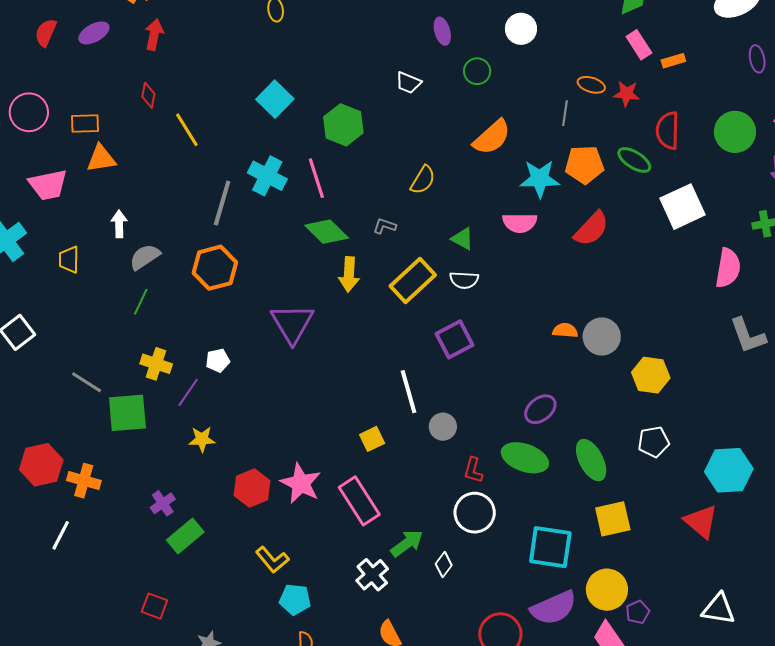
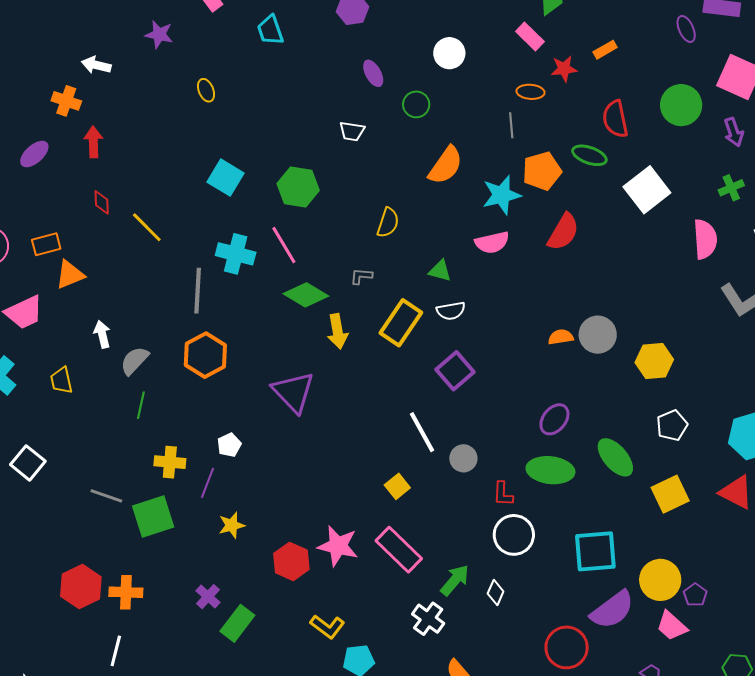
pink rectangle: (639, 45) -> (530, 37), moved
red star: (626, 94) -> (564, 69), moved
yellow square: (613, 519) -> (670, 494), moved

